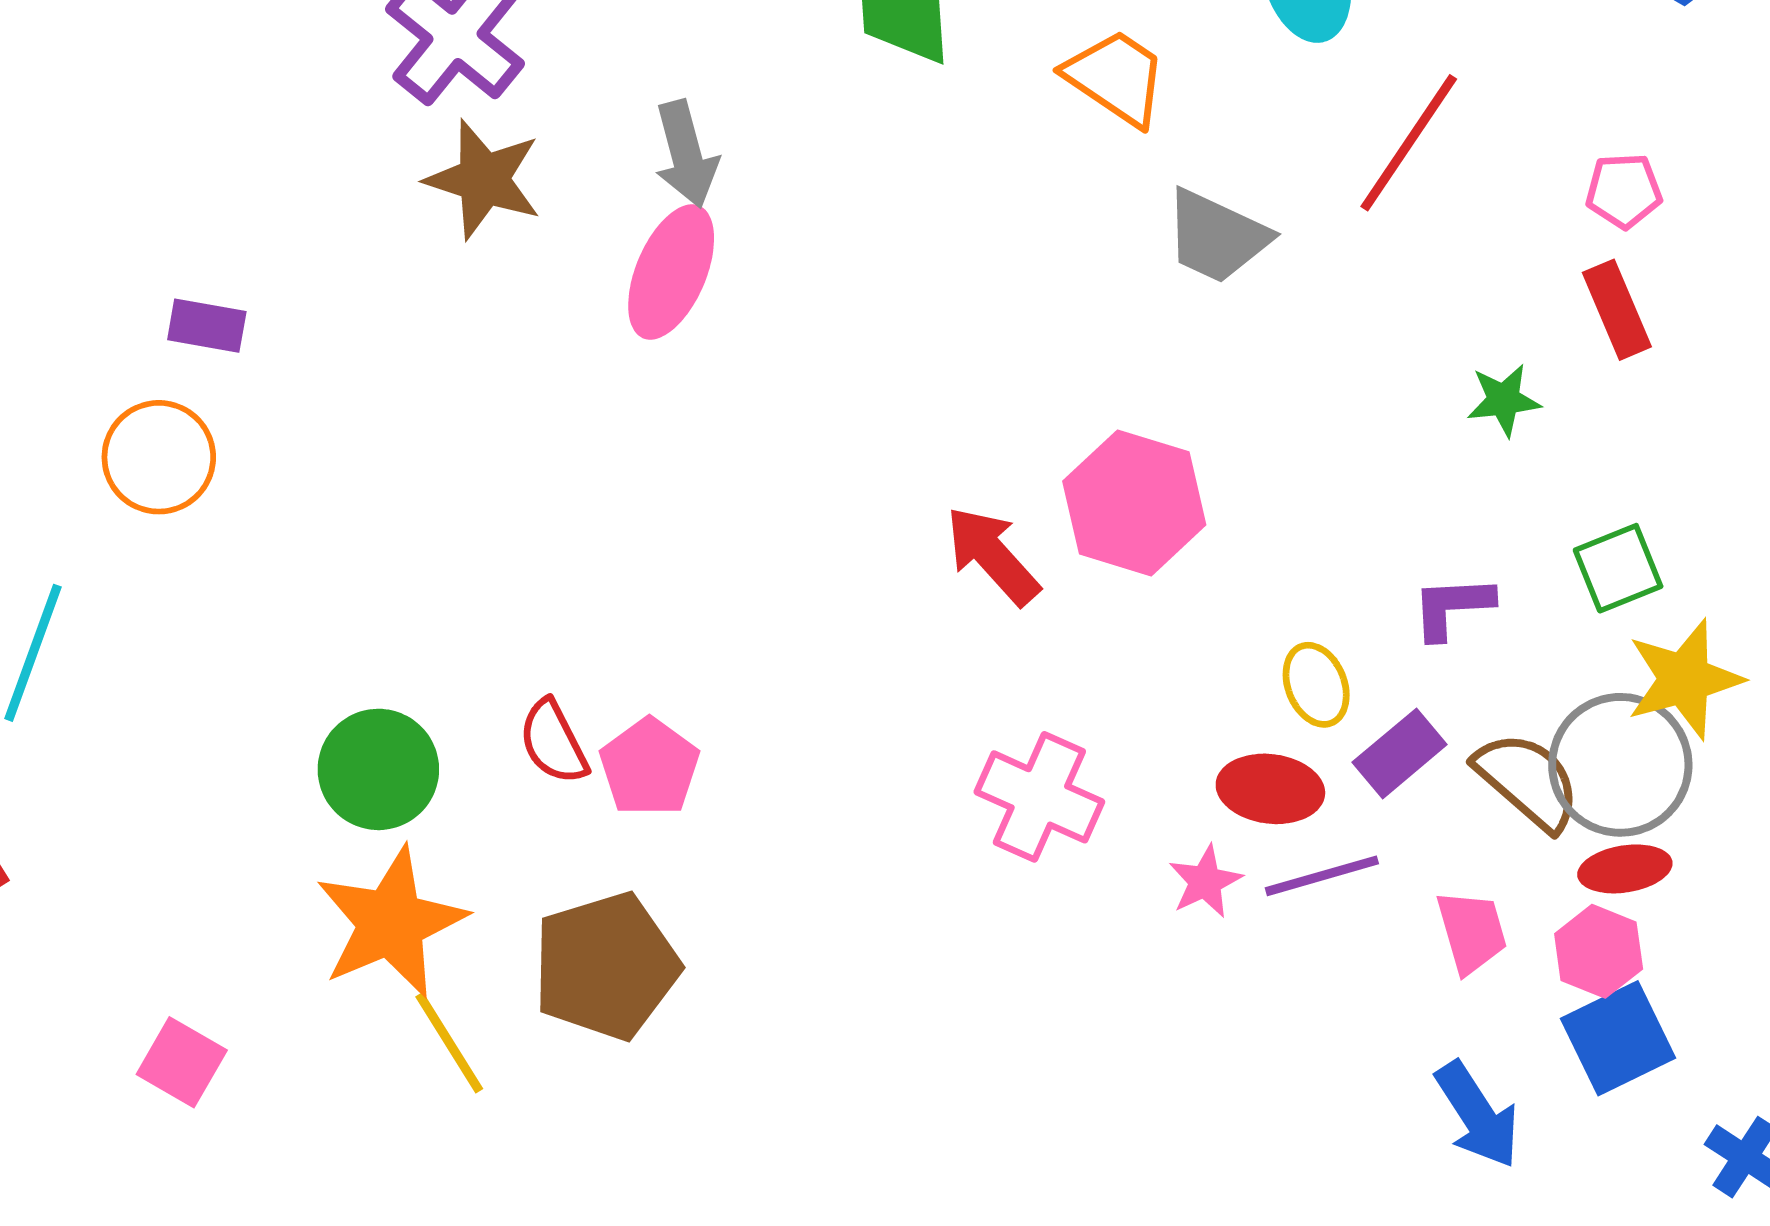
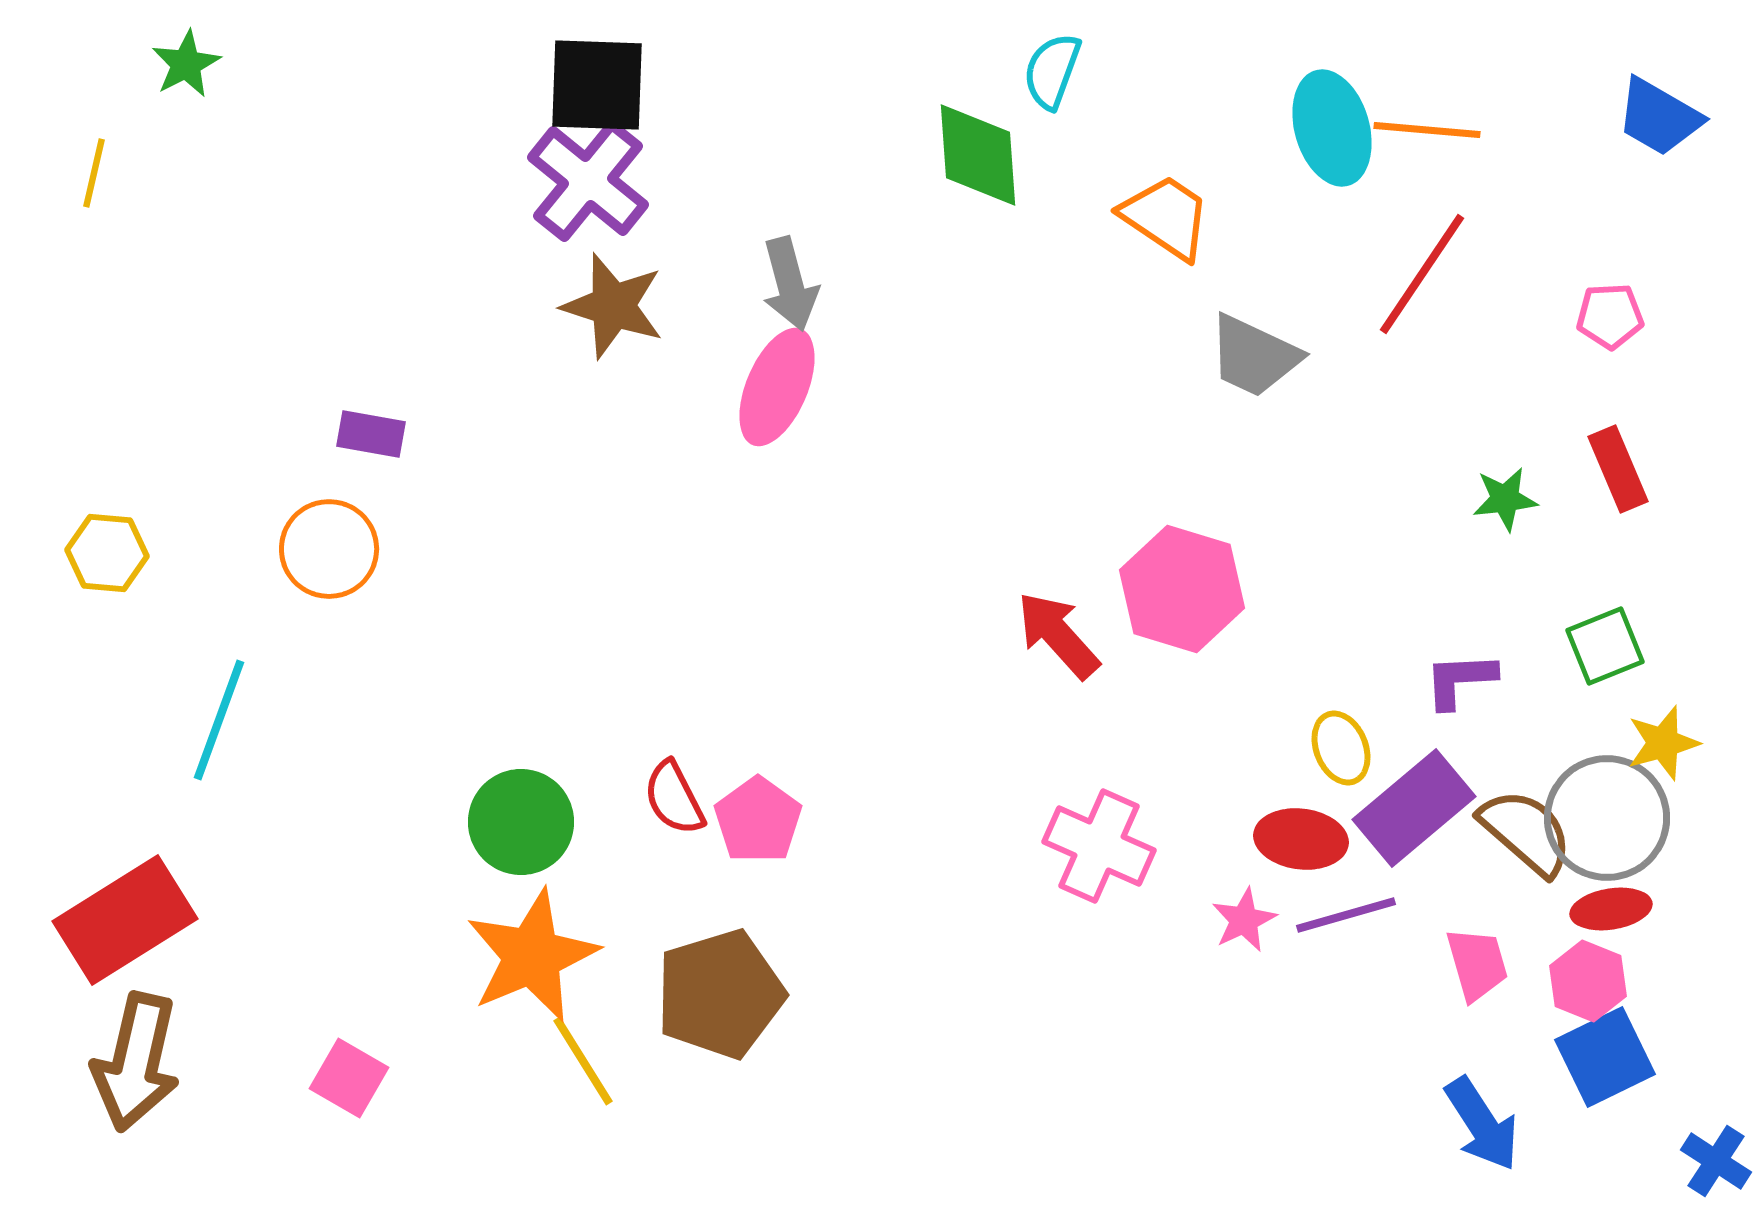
red rectangle: (1617, 310) -> (1618, 469), moved
yellow star: (1684, 679) -> (1663, 743), size x0.7
purple rectangle: (1400, 753) -> (1414, 808), size x1.5

